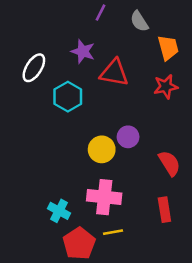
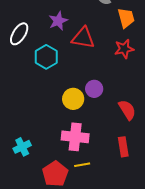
purple star: (83, 51) -> (58, 21), turned 30
cyan cross: (59, 211) -> (22, 147), moved, turned 36

